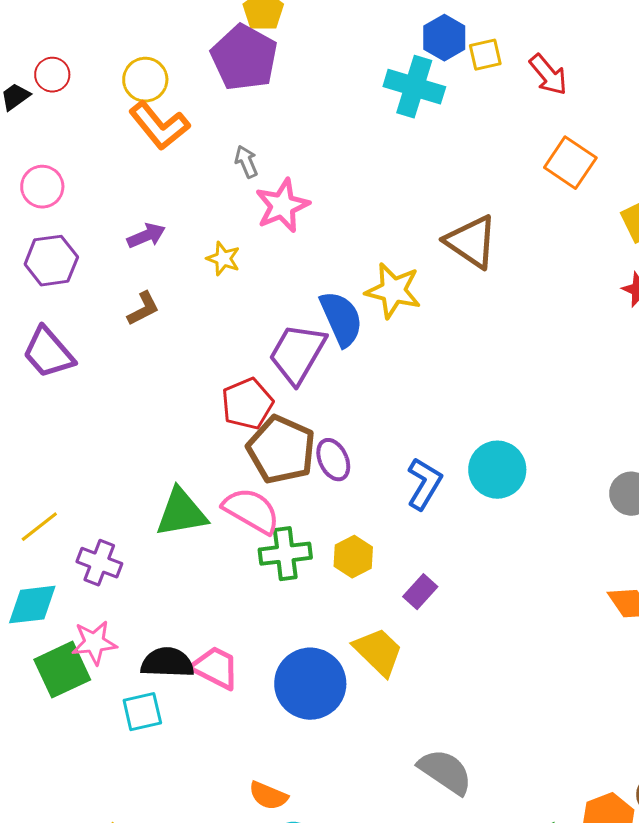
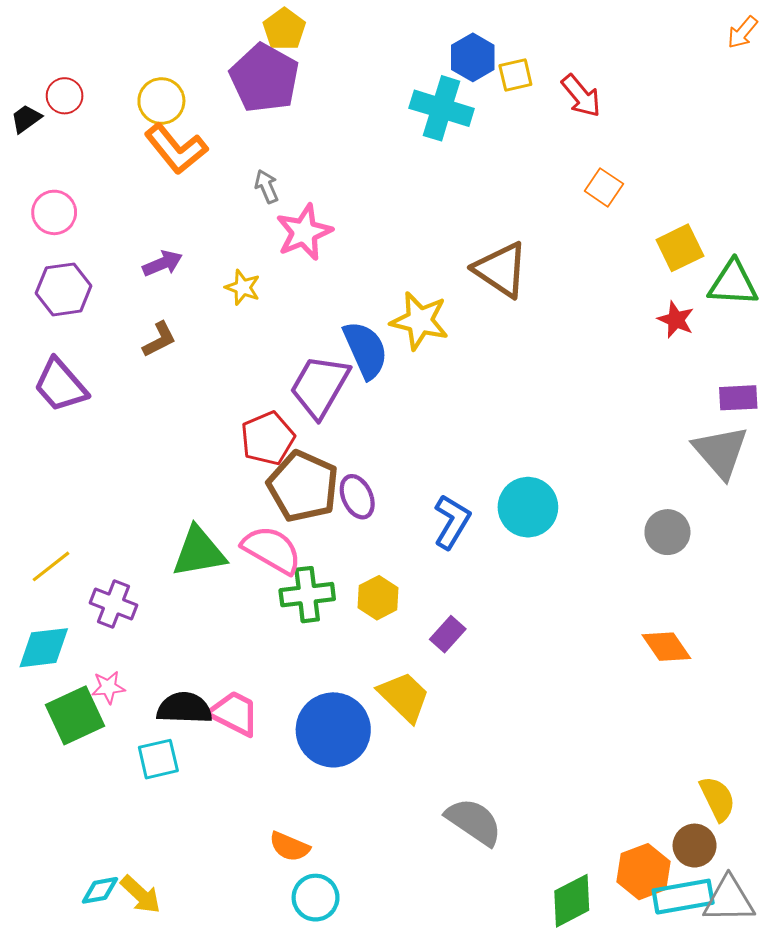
orange square: (570, 163) -> (604, 187), size x0.7
pink star: (94, 643) -> (108, 687), size x0.7

